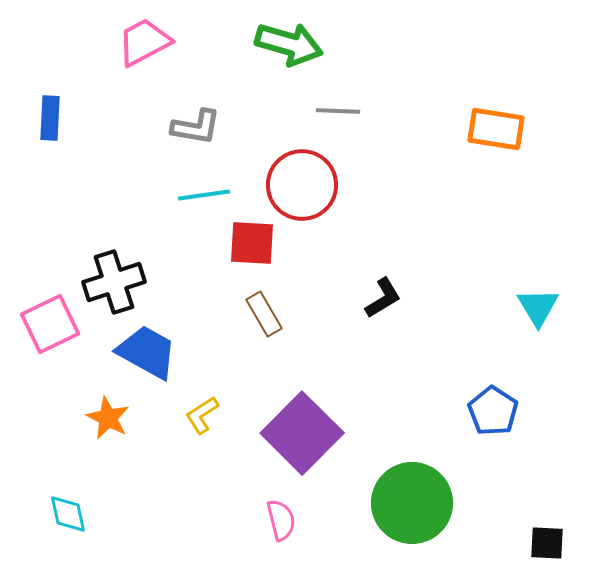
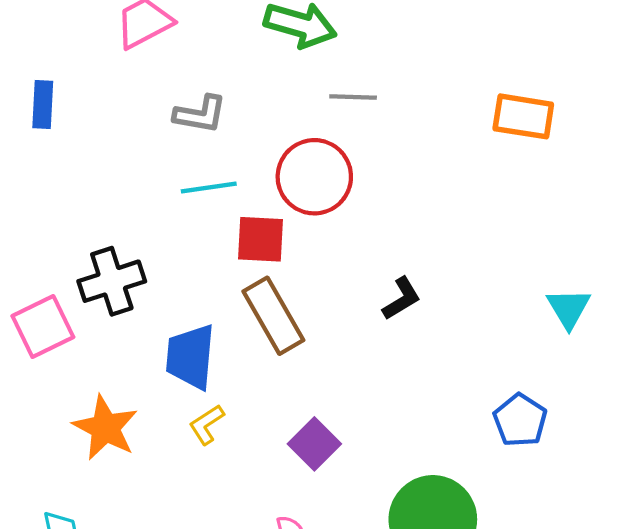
brown rectangle: (264, 314) -> (273, 316), size x1.6
blue trapezoid: (147, 352) -> (190, 357), moved, turned -114
orange star: (108, 418) -> (105, 428), size x1.4
purple square: (302, 433) -> (314, 444), size x0.6

